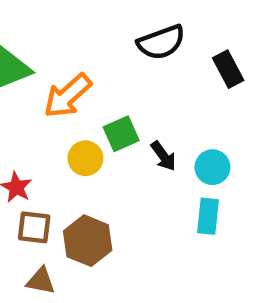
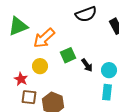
yellow circle: (85, 158) -> (40, 66), moved

